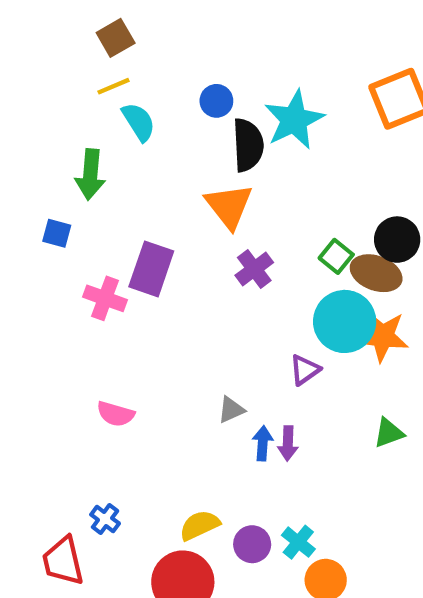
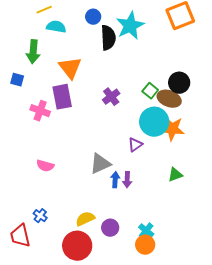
cyan semicircle: (139, 122) -> (56, 27), turned -48
orange triangle: (229, 206) -> (70, 68), moved
purple rectangle: (151, 269) -> (62, 97), turned -30
gray triangle: (231, 410) -> (100, 164), size x1.6
cyan cross: (298, 542) -> (146, 231), moved

